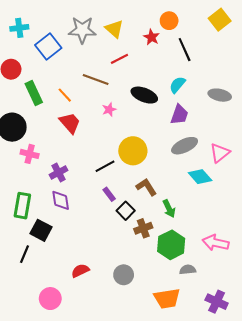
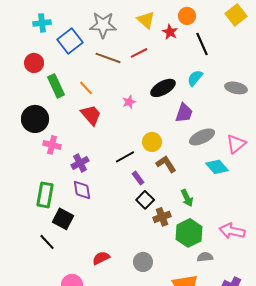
yellow triangle: (114, 29) -> (146, 20), moved
brown line: (96, 80) -> (108, 58), moved
black ellipse: (144, 95) -> (163, 88), turned -50
purple trapezoid: (179, 115) -> (184, 113), moved
yellow circle: (133, 151) -> (152, 142), size x0.7
brown L-shape: (146, 187) -> (166, 164), moved
purple rectangle: (109, 194) -> (138, 178), moved
black line: (24, 254) -> (47, 242), turned -66

